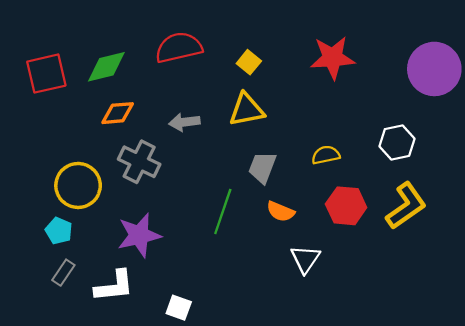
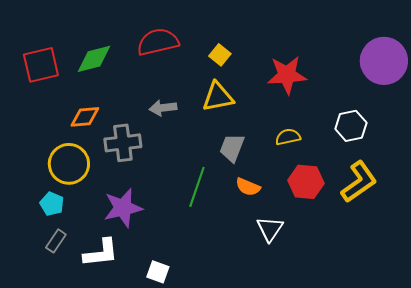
red star: (333, 58) -> (287, 75), moved
orange diamond: (118, 113) -> (85, 117), moved
gray cross: (139, 162) -> (123, 143), turned -33

